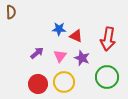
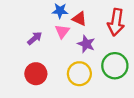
pink triangle: (60, 56) -> (62, 31), moved
yellow circle: (64, 82) -> (79, 74), moved

